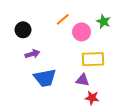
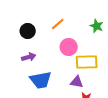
black circle: (23, 30) -> (28, 31), moved
pink circle: (82, 32) -> (69, 47), moved

